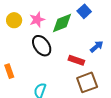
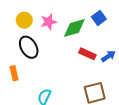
black ellipse: (42, 46) -> (29, 47), moved
red rectangle: (76, 60) -> (87, 54), moved

